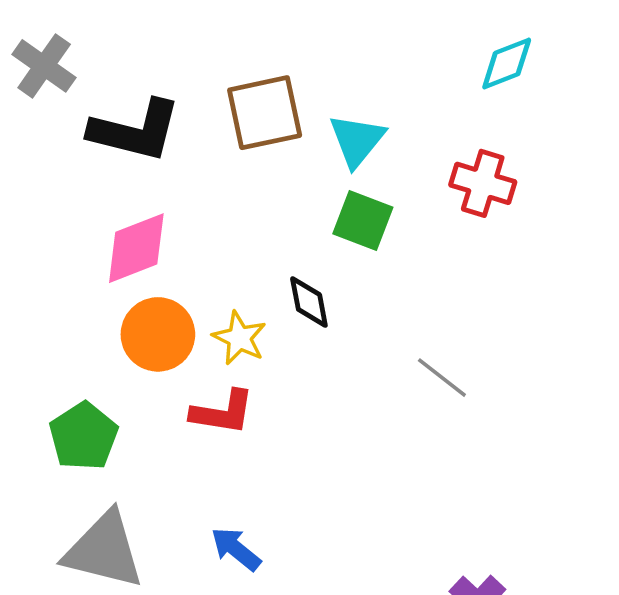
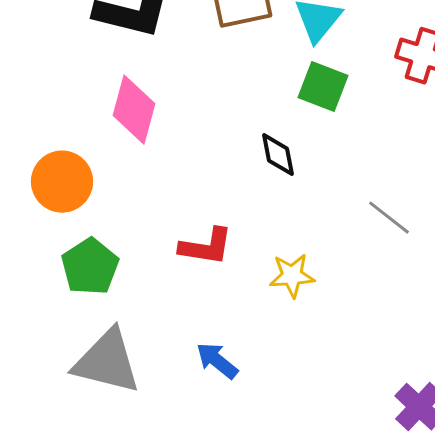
pink diamond: (136, 248) -> (134, 110), turned -54
orange circle: (158, 334) -> (62, 182), moved
yellow star: (239, 338) -> (292, 276), moved, turned -30

